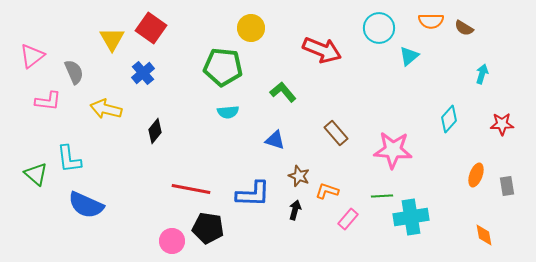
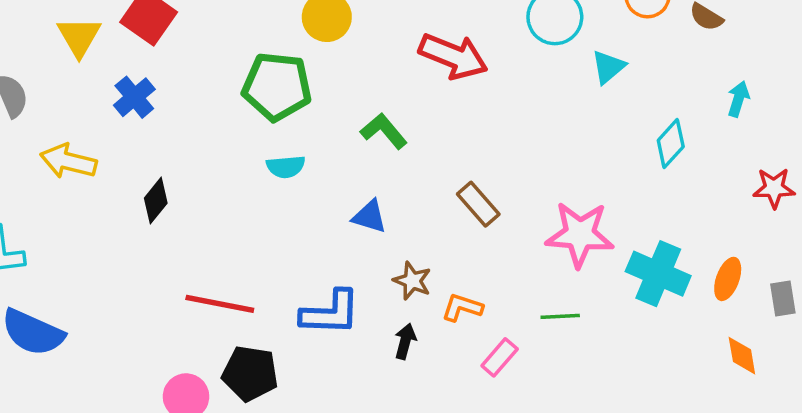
cyan diamond: (449, 119) -> (671, 144), moved
cyan cross: (411, 217) -> (658, 274), moved, turned 32
orange diamond: (484, 235) -> (742, 356), moved

